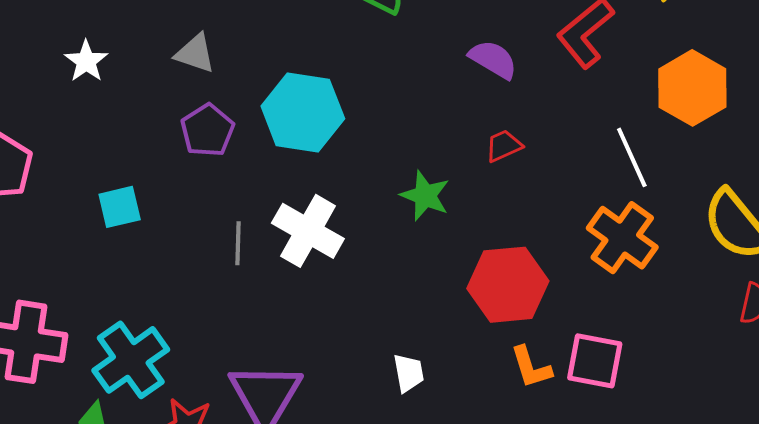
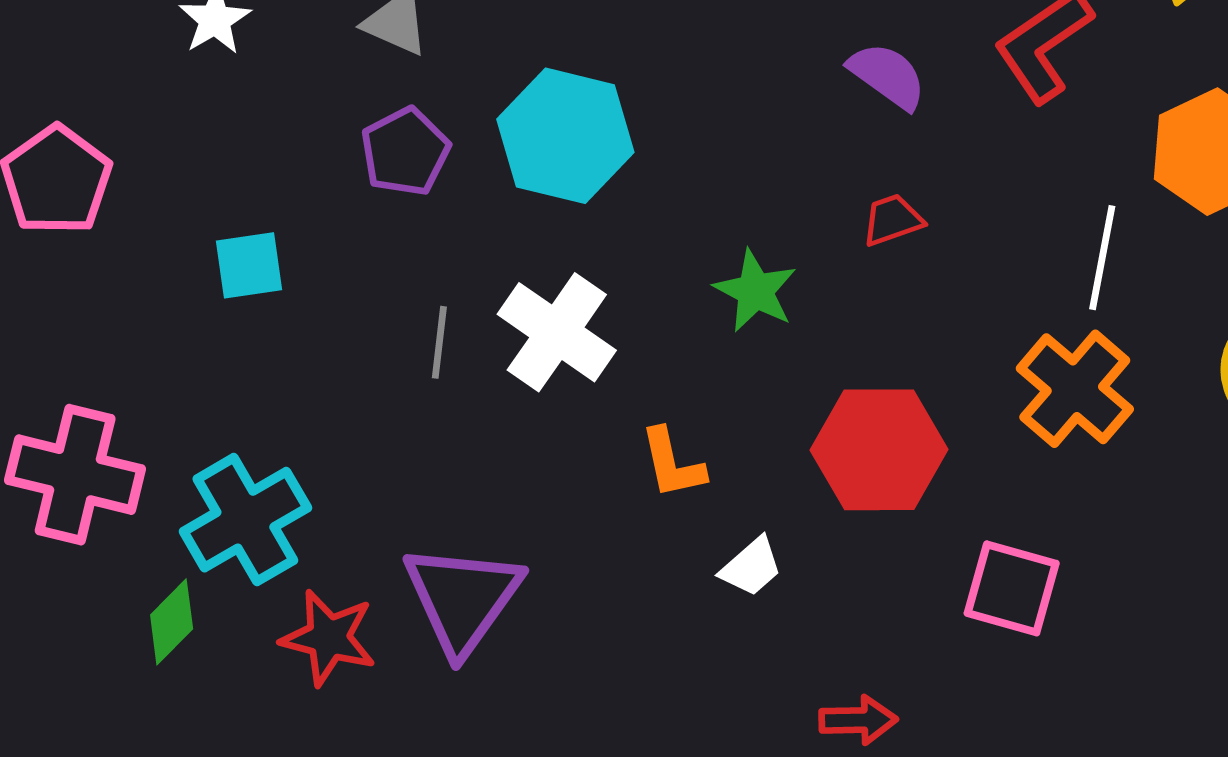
white line: (632, 157) -> (1102, 258), turned 30
orange L-shape: (531, 367) -> (672, 463), moved
white trapezoid: (409, 373) -> (751, 567), moved, turned 54

